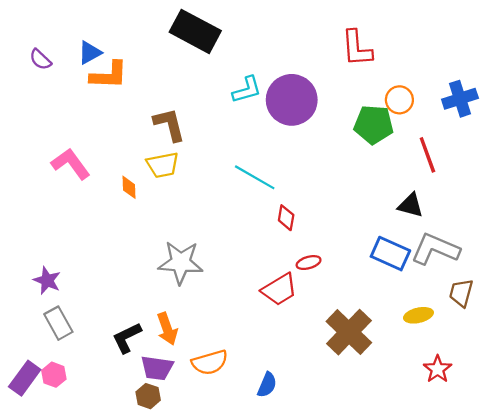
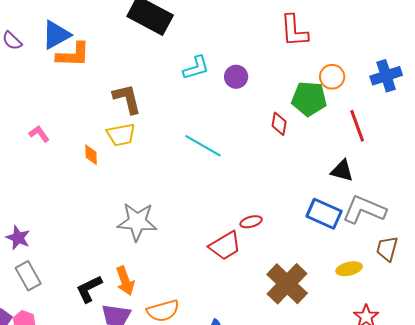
blue triangle: (90, 53) -> (56, 35), size x1.4
purple circle: (292, 100) -> (236, 77), size x0.5
pink L-shape: (71, 164) -> (39, 134), size x0.6
red diamond: (286, 218) -> (279, 124), moved

